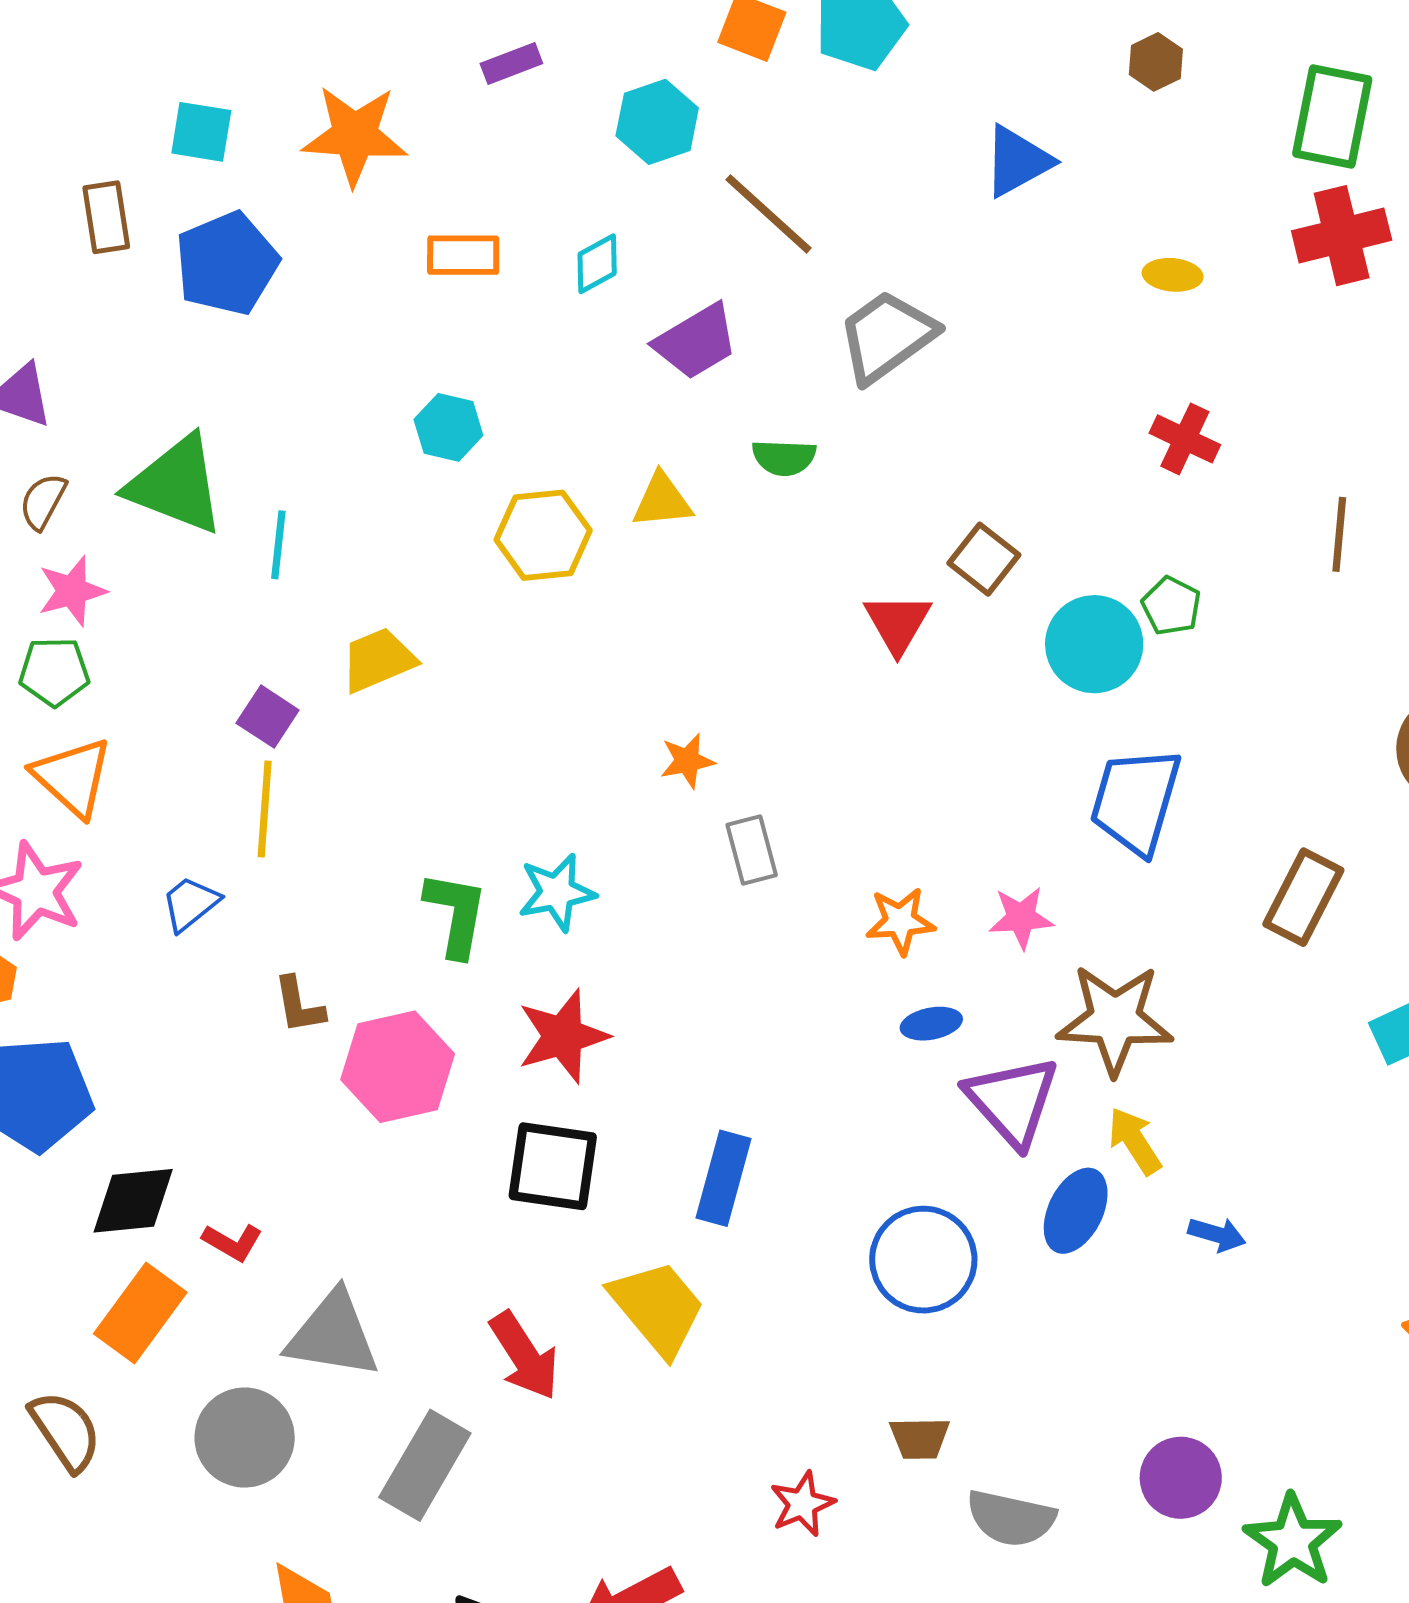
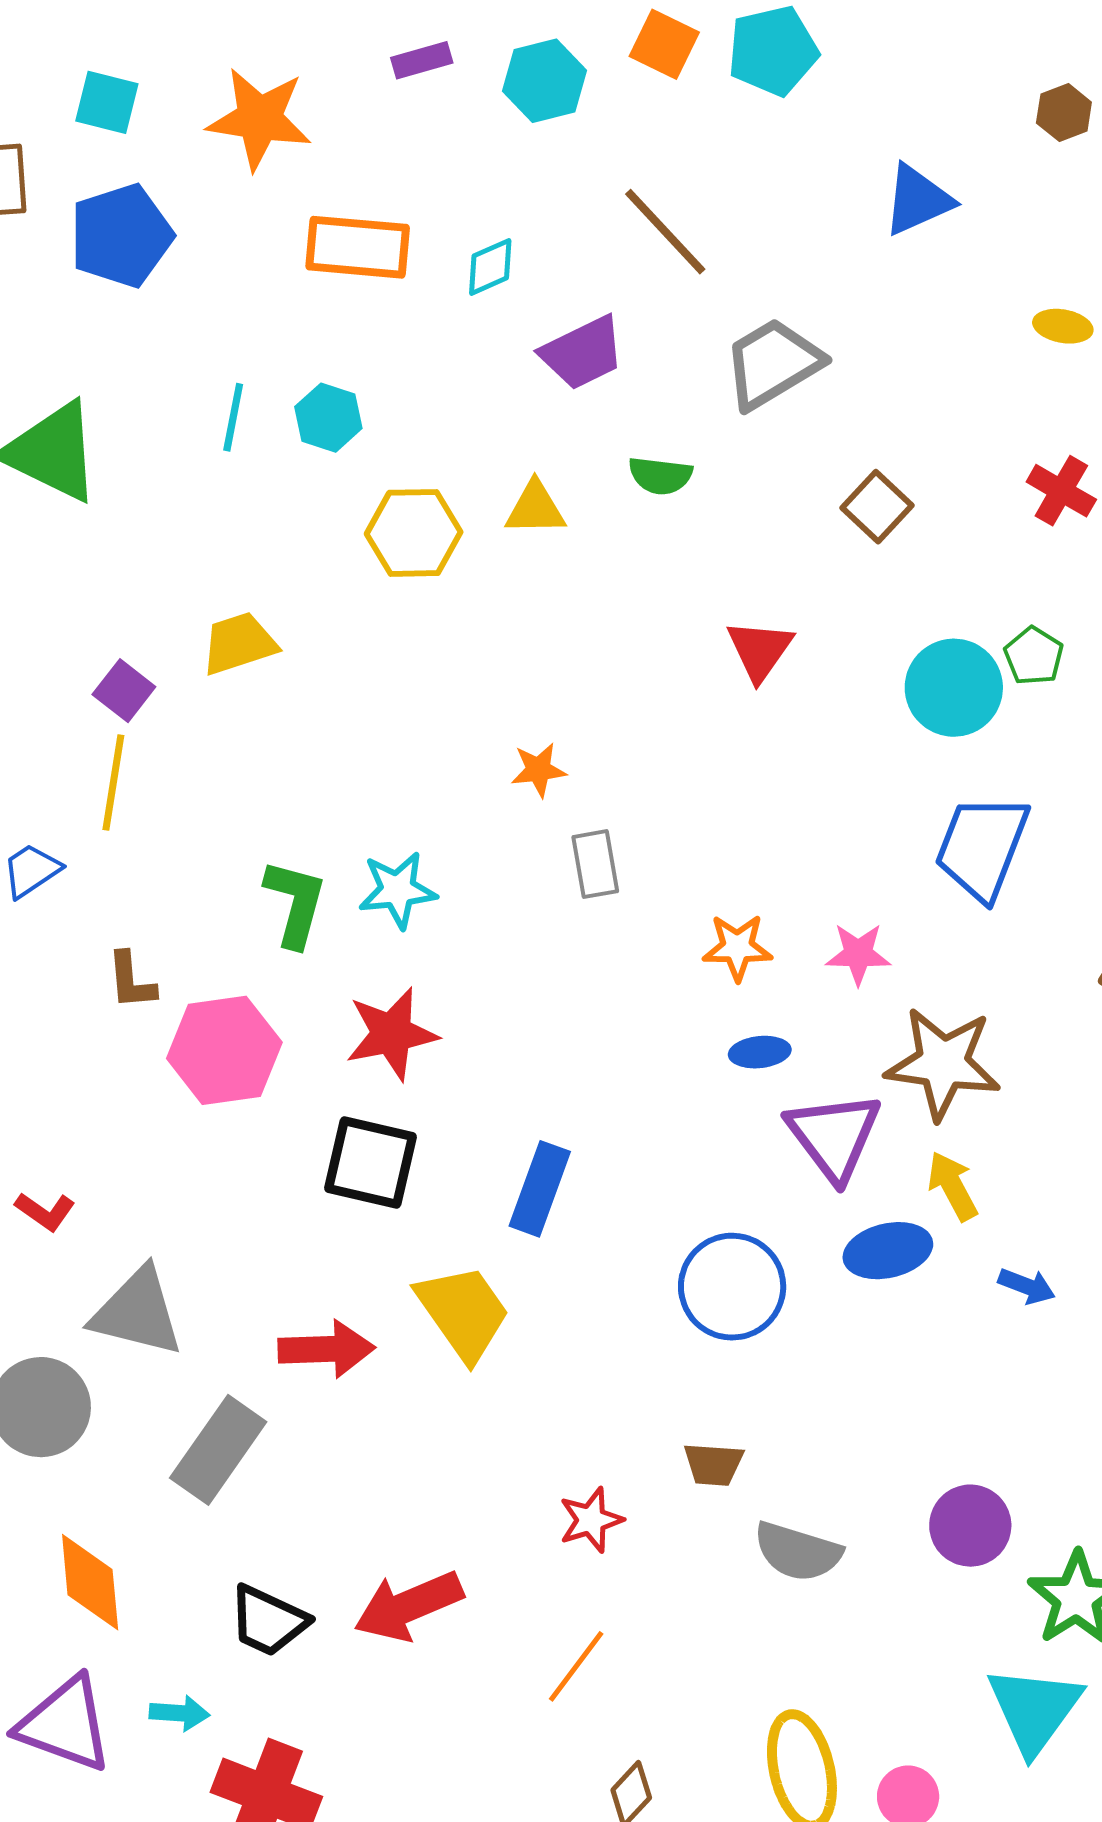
cyan hexagon: (657, 122) -> (544, 81), moved
orange rectangle: (463, 255) -> (358, 247), size x1.4
cyan line: (278, 545) -> (233, 417), moved
brown square: (984, 559) -> (877, 507), moved
blue ellipse: (1076, 1211) -> (888, 1251), turned 46
red arrow: (524, 1356) -> (326, 1349), turned -64

